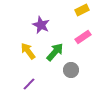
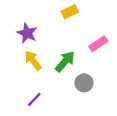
yellow rectangle: (82, 10) -> (70, 12), moved
purple star: (41, 25) -> (27, 33), moved

